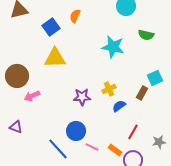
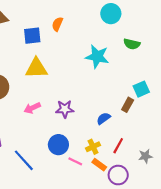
blue square: (51, 27) -> (32, 36), turned 30
yellow cross: (109, 89) -> (93, 147), moved
pink arrow: (32, 96) -> (32, 108), moved
blue line: (58, 149) -> (24, 160), moved

